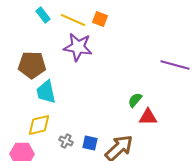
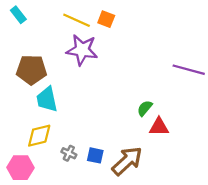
cyan rectangle: (43, 15) -> (18, 15), moved

